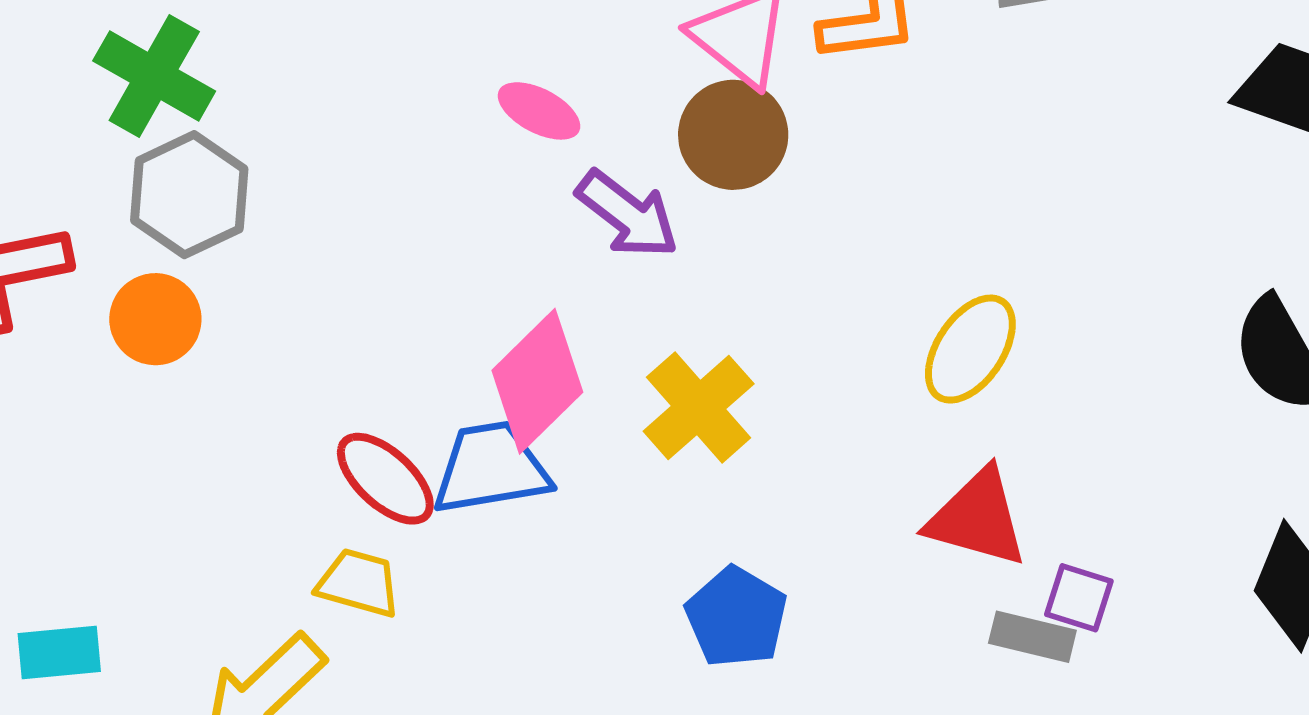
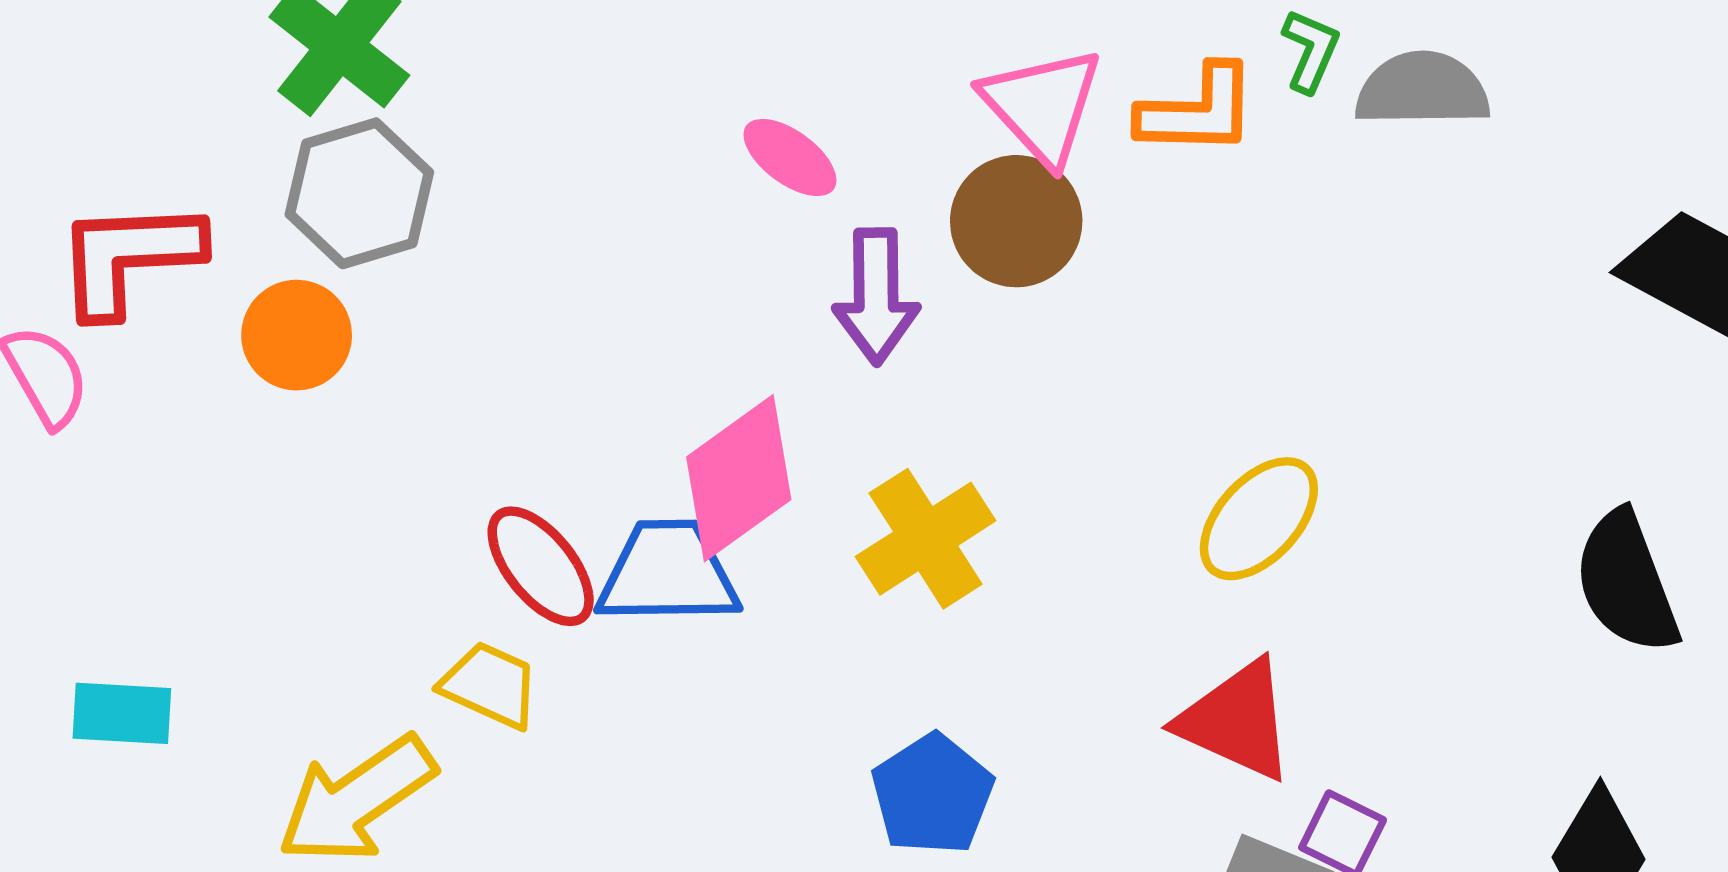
purple arrow: (627, 214) -> (876, 296), turned 43

